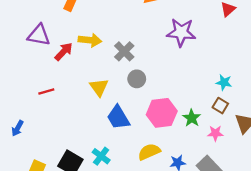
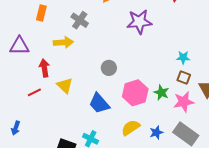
gray cross: (124, 51) -> (80, 20), moved
red arrow: (64, 52) -> (44, 68), moved, turned -42
yellow triangle: (99, 87) -> (65, 86), moved
pink star: (215, 133) -> (184, 102), size x1.5

